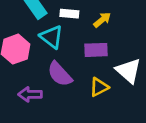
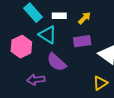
yellow triangle: (99, 87) -> (100, 83), moved

